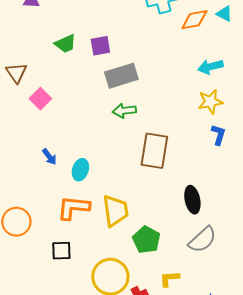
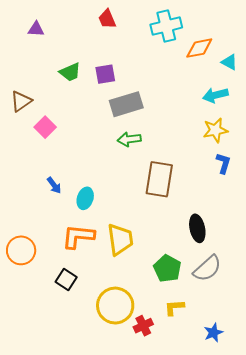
cyan triangle: (224, 14) -> (229, 62), moved
brown triangle: (16, 73) -> (21, 101), turned 30
green pentagon: (146, 240) -> (167, 268), moved
black square: (61, 251) -> (66, 279), turned 35

